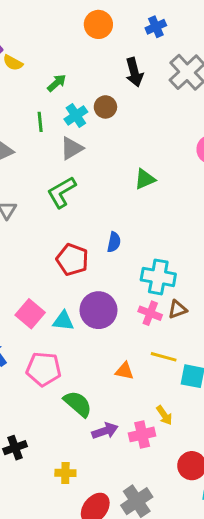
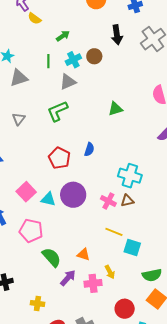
cyan cross: (158, 277) -> (130, 176), moved
orange triangle: (125, 371) -> (83, 255), moved
purple arrow: (105, 431) -> (68, 278), turned -36

